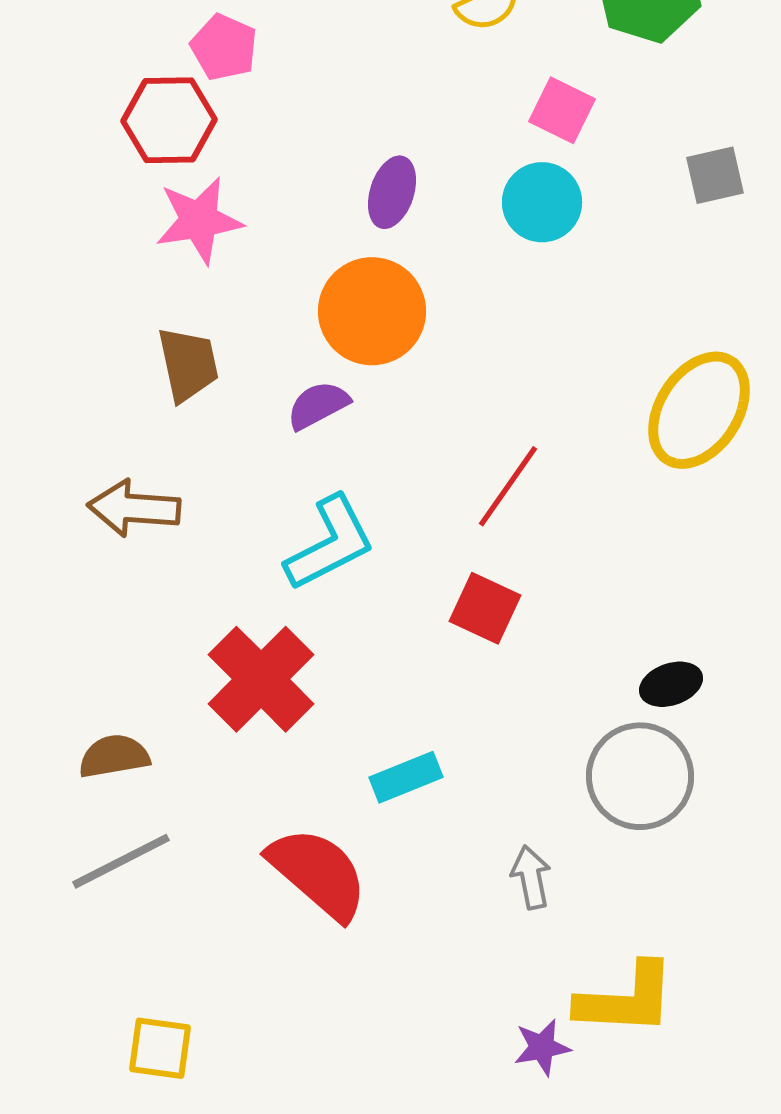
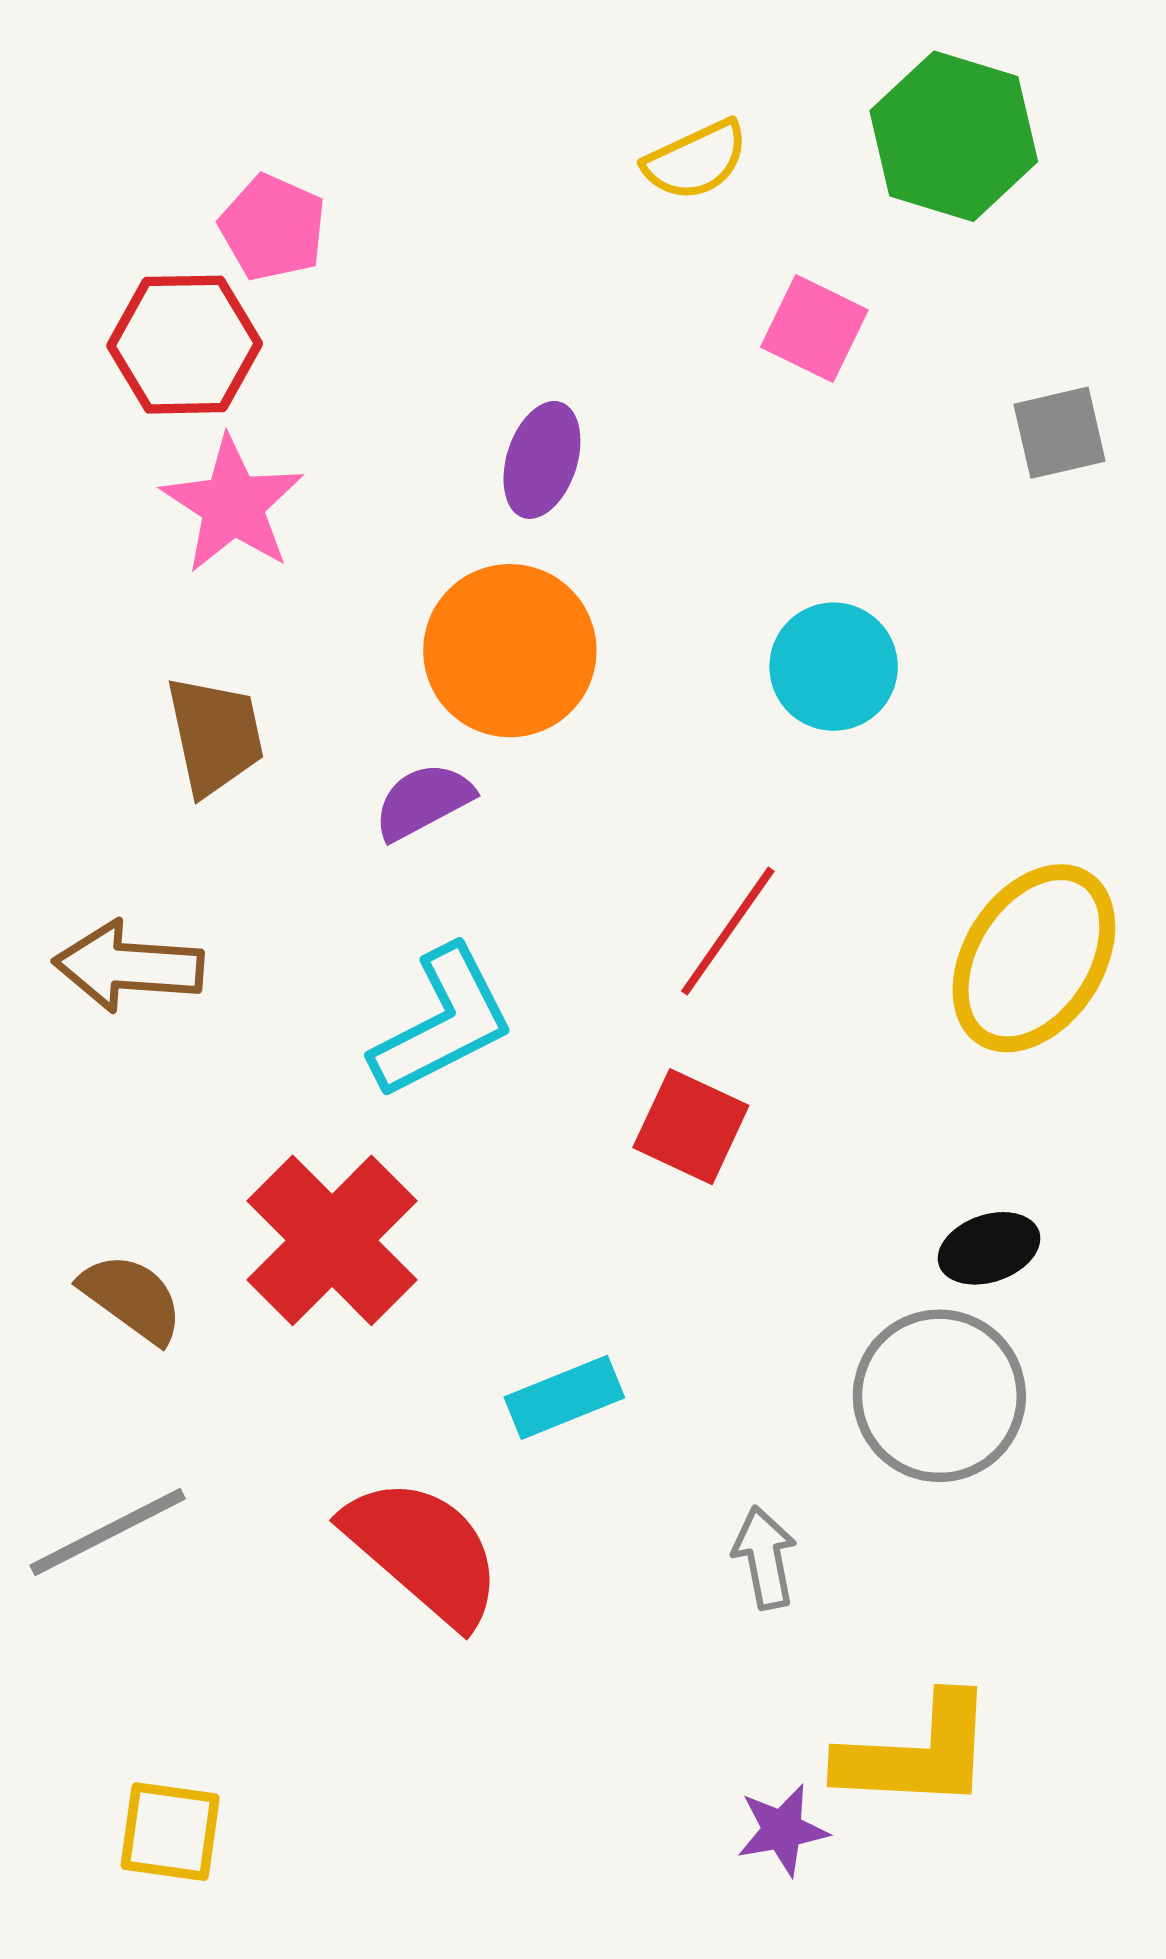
cyan circle: (542, 202) -> (834, 667), moved
pink star: (199, 220) -> (233, 505), turned -30
yellow ellipse: (699, 410) -> (1034, 958), moved
brown semicircle: (114, 756) -> (132, 1298), moved, turned 46

